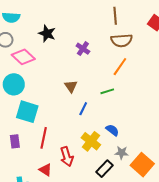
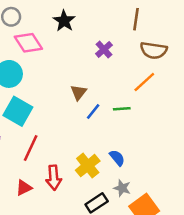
brown line: (115, 16) -> (136, 19), moved
blue line: (83, 109) -> (93, 112), moved
red triangle: (45, 170) -> (24, 188), turned 48

